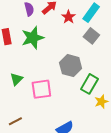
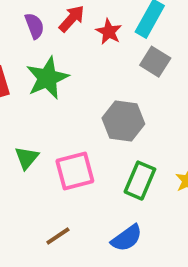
green rectangle: (89, 84) -> (140, 181), moved
brown line: (15, 121) -> (58, 236), moved

